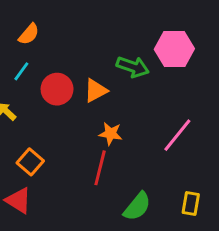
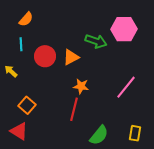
cyan line: (21, 71) -> (21, 44), turned -40

